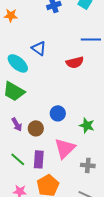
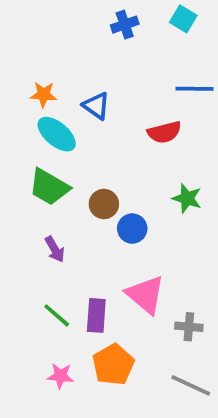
orange star: (11, 15) -> (43, 94), moved
green star: (87, 125) -> (187, 198), moved
brown circle: (36, 128) -> (104, 204), moved
pink triangle: (65, 148) -> (145, 295), turned -35

